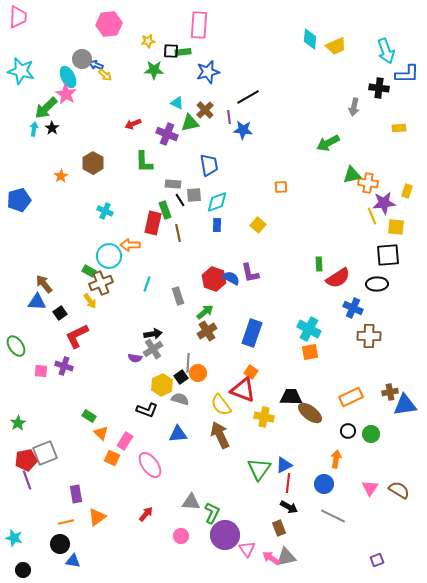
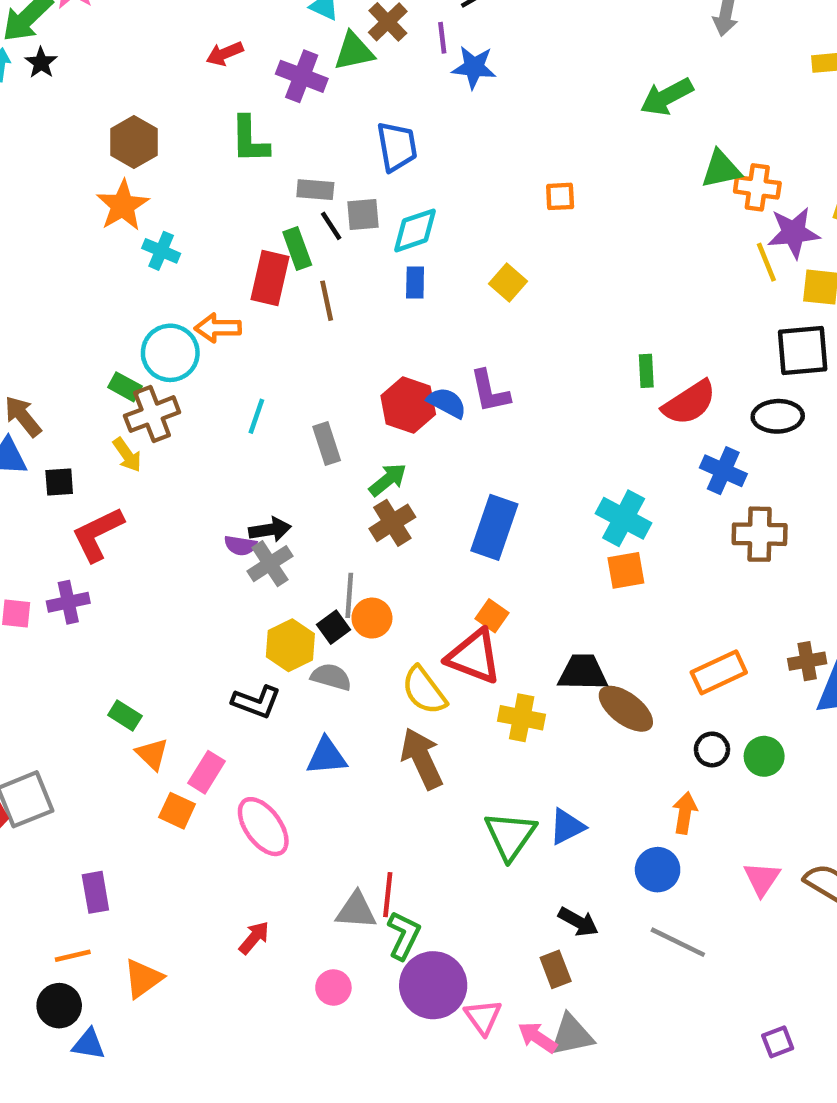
orange star: (61, 176) -> (123, 205), moved, size x1.6
black square: (60, 313) -> (59, 482), turned 32
purple semicircle: (135, 358) -> (240, 545), moved
purple cross: (64, 366) -> (68, 602), turned -30
red line: (288, 483) -> (388, 895), moved
orange triangle: (97, 517) -> (143, 978), moved

